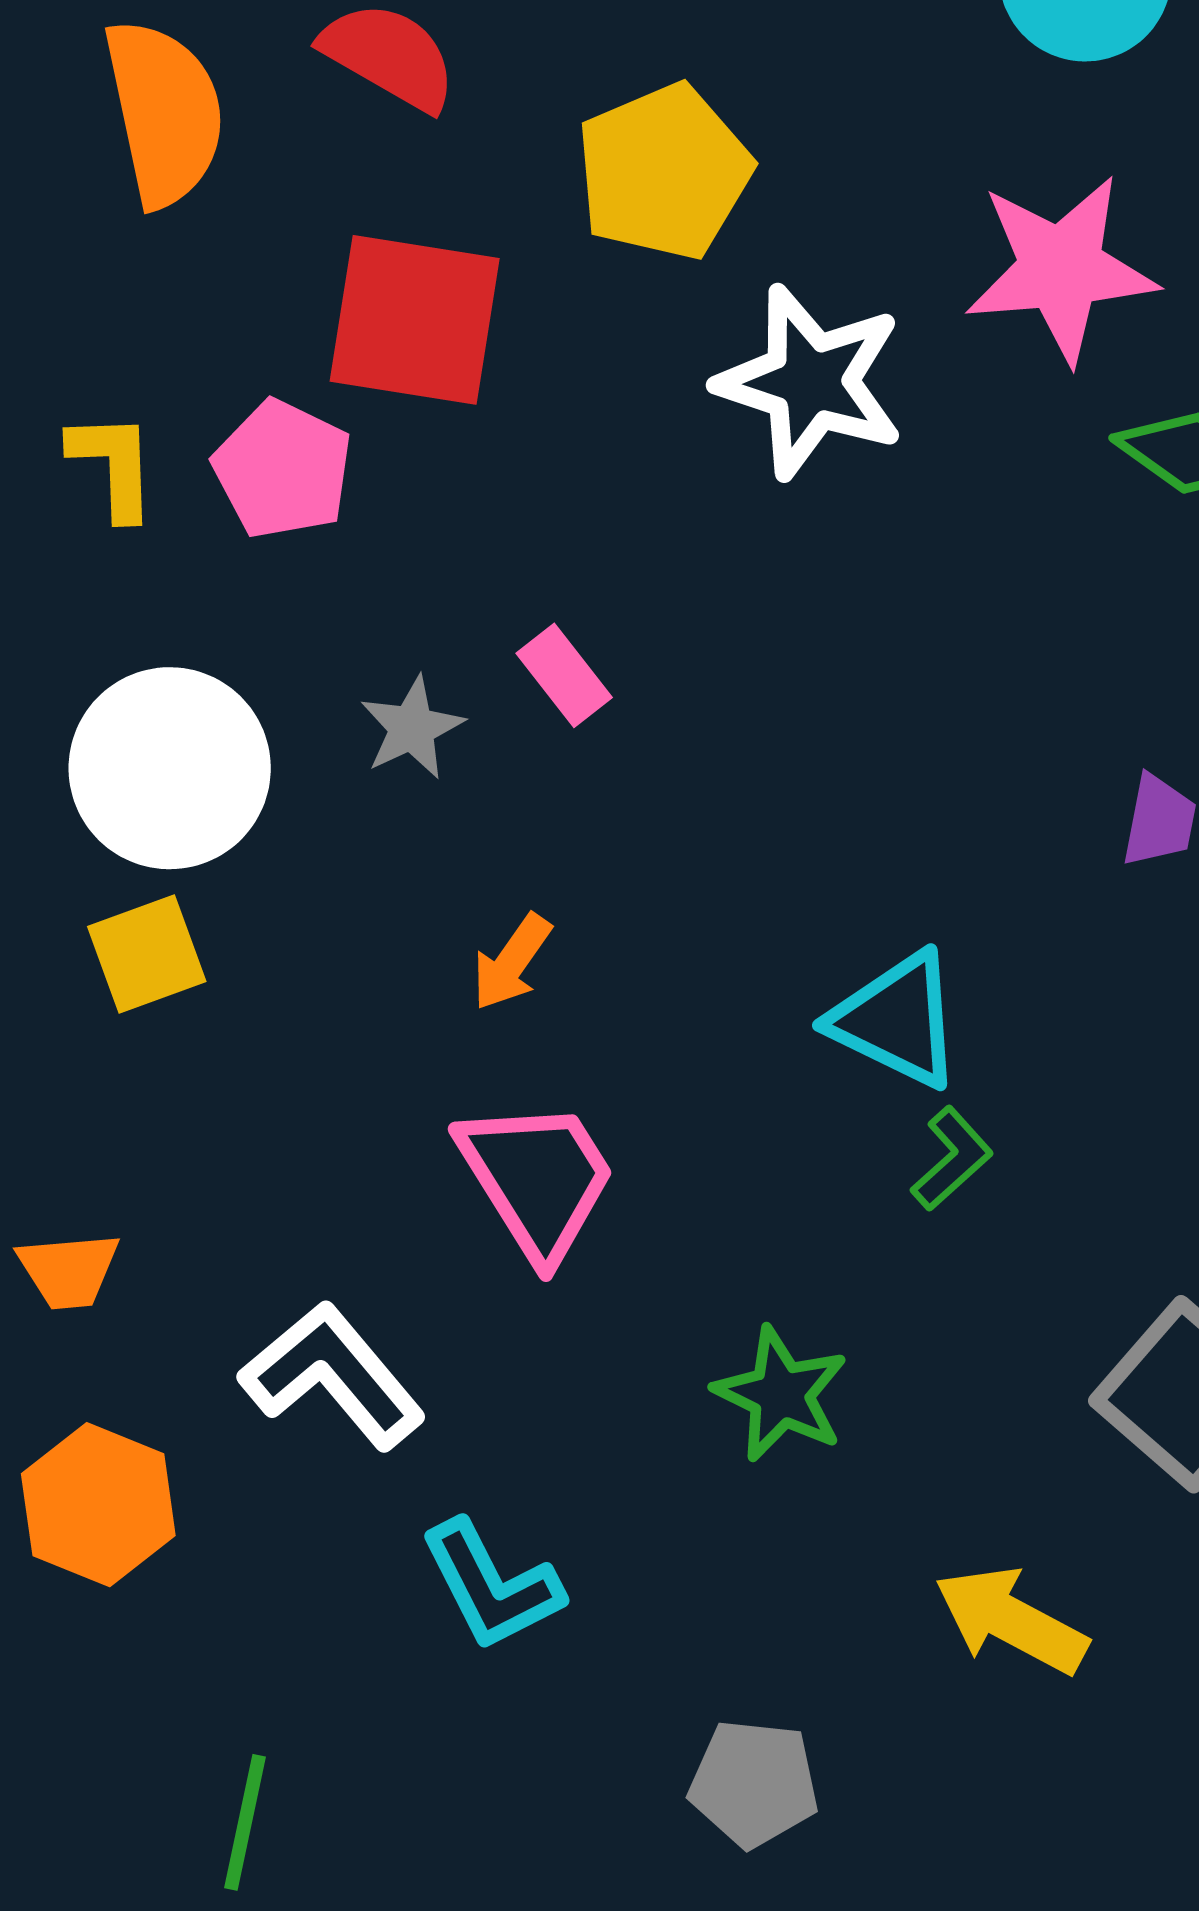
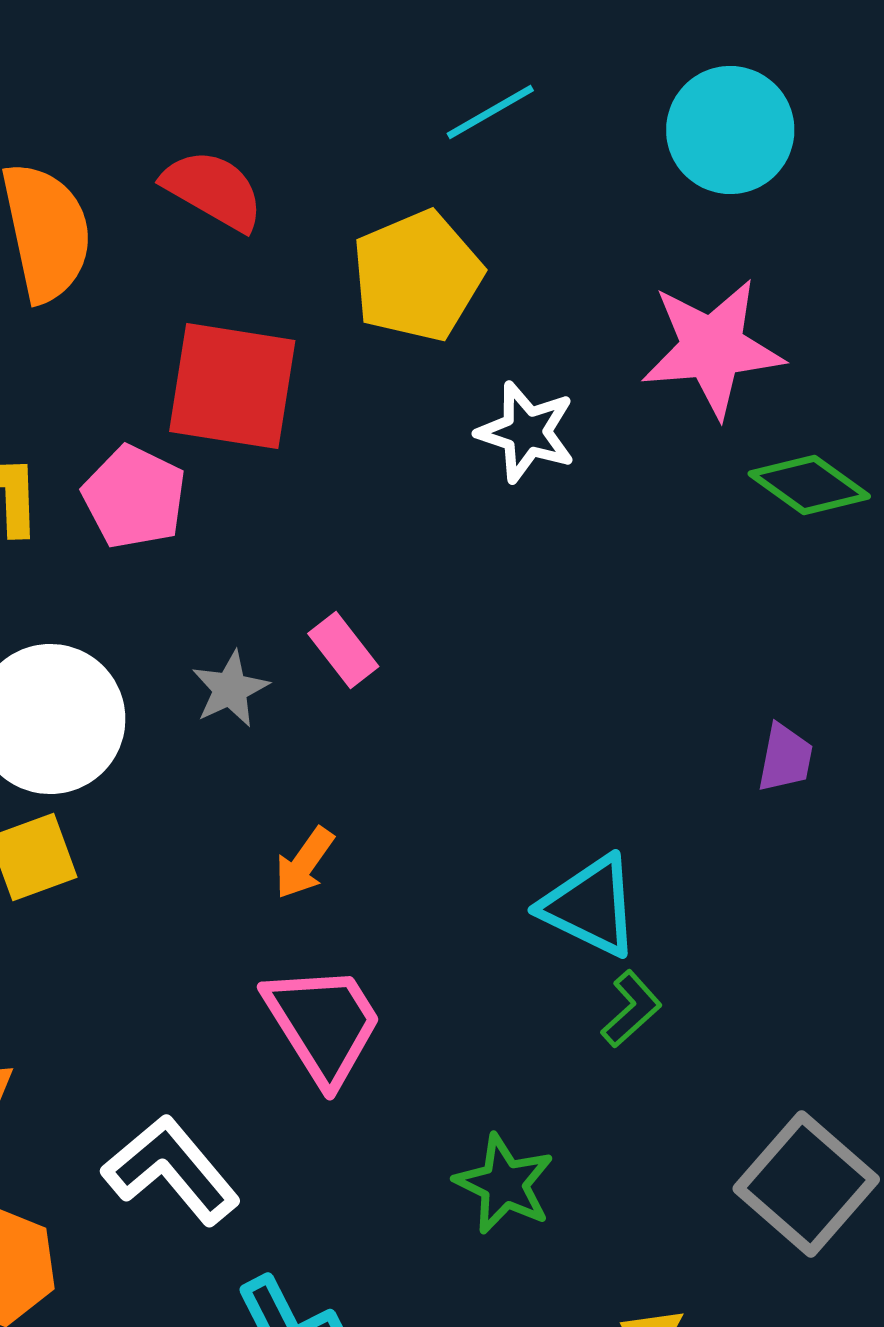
white star: (810, 382) -> (526, 432), size x0.7

